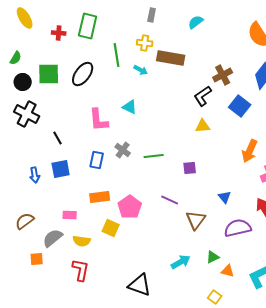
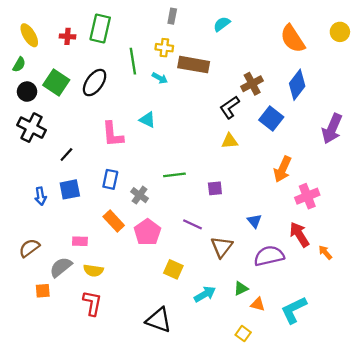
yellow ellipse: (25, 18) -> (29, 35), moved
green square: (49, 74) -> (56, 83), turned 35
black line: (58, 138) -> (66, 155), turned 72
gray cross: (123, 150) -> (140, 195), moved
orange rectangle: (100, 197) -> (114, 221), turned 54
yellow square: (111, 228) -> (173, 269), moved

